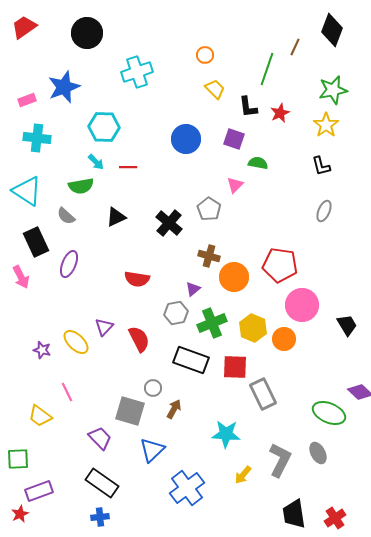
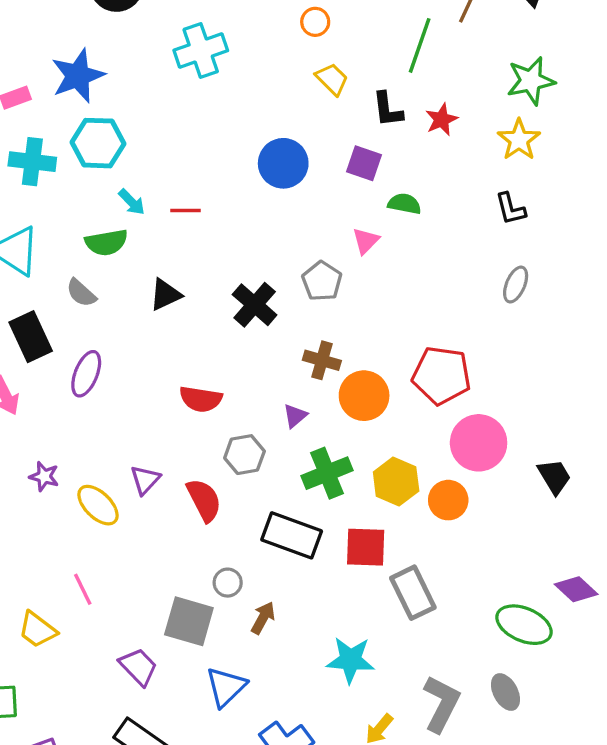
cyan hexagon: (104, 127) -> (98, 143), moved
gray hexagon: (176, 313) -> (244, 455), moved
purple star: (42, 350) -> (44, 476), moved

